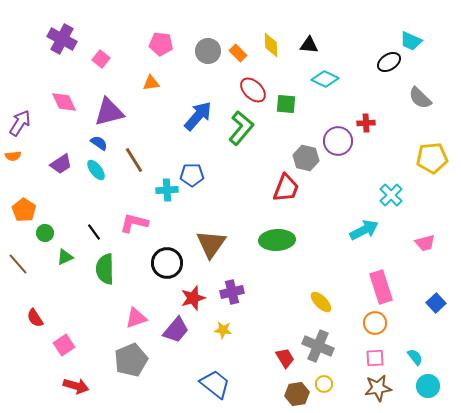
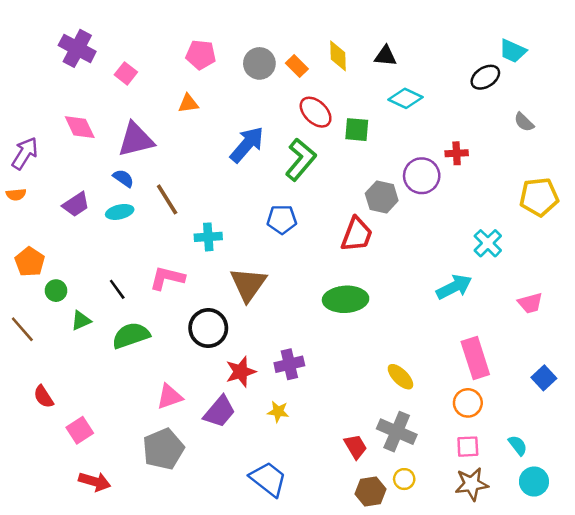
gray semicircle: (420, 98) -> (524, 122), size x0.7
cyan ellipse: (96, 170) -> (120, 212), turned -65
blue pentagon: (192, 175) -> (282, 219), moved
brown triangle: (211, 244) -> (248, 284), moved
green semicircle: (105, 269) -> (131, 336), turned 72

